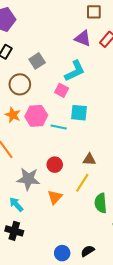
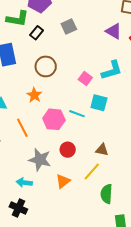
gray square: (37, 61) -> (69, 26), moved
cyan L-shape: (75, 71) -> (112, 70), moved
pink hexagon: (36, 116) -> (54, 119), moved
cyan arrow: (16, 204) -> (24, 183), turned -49

